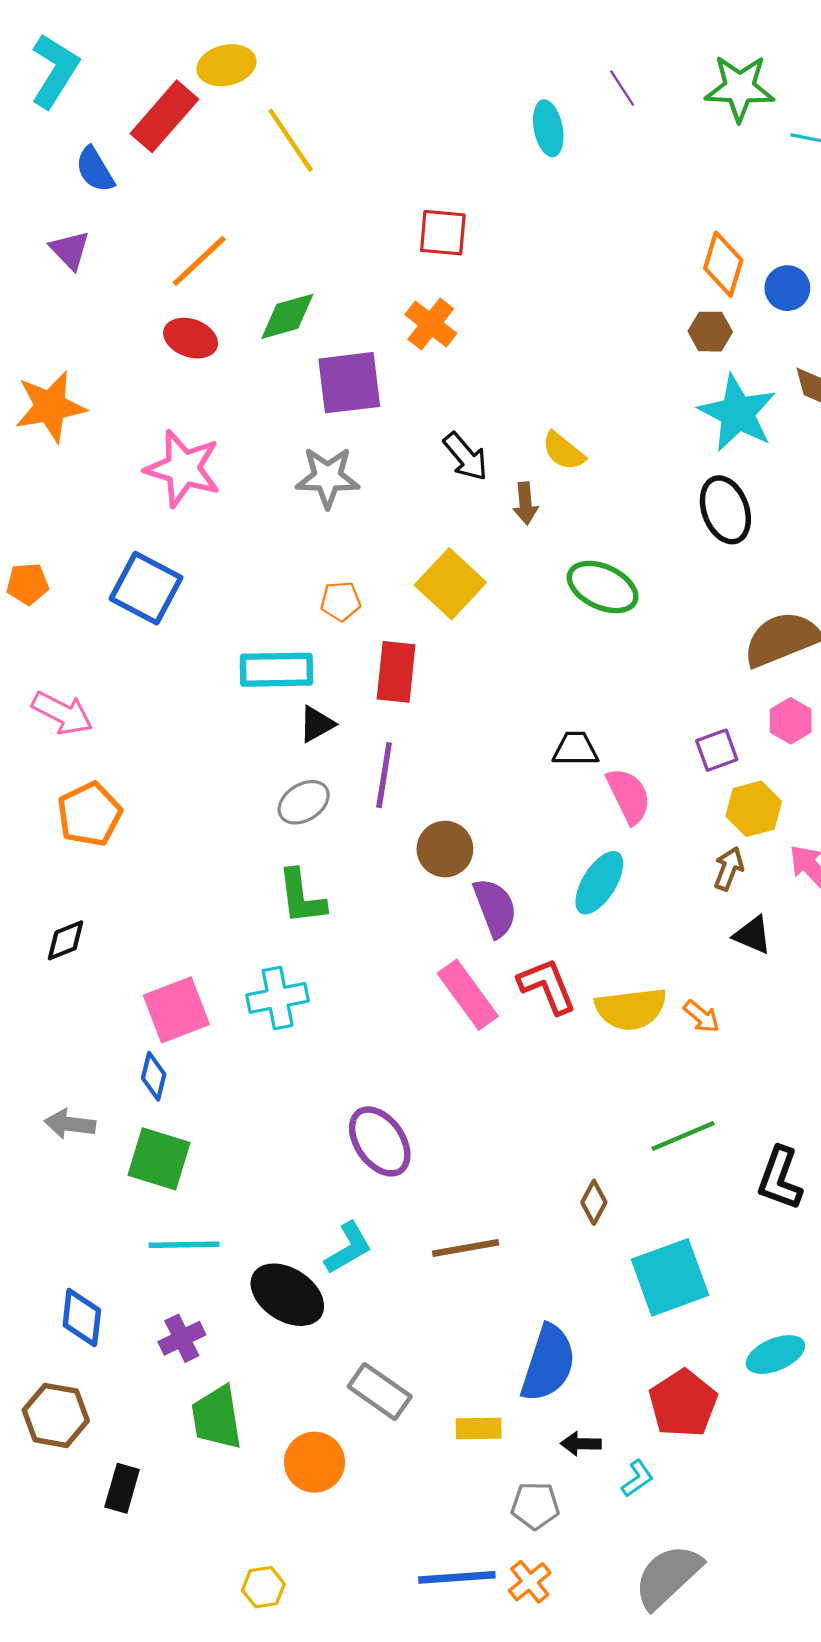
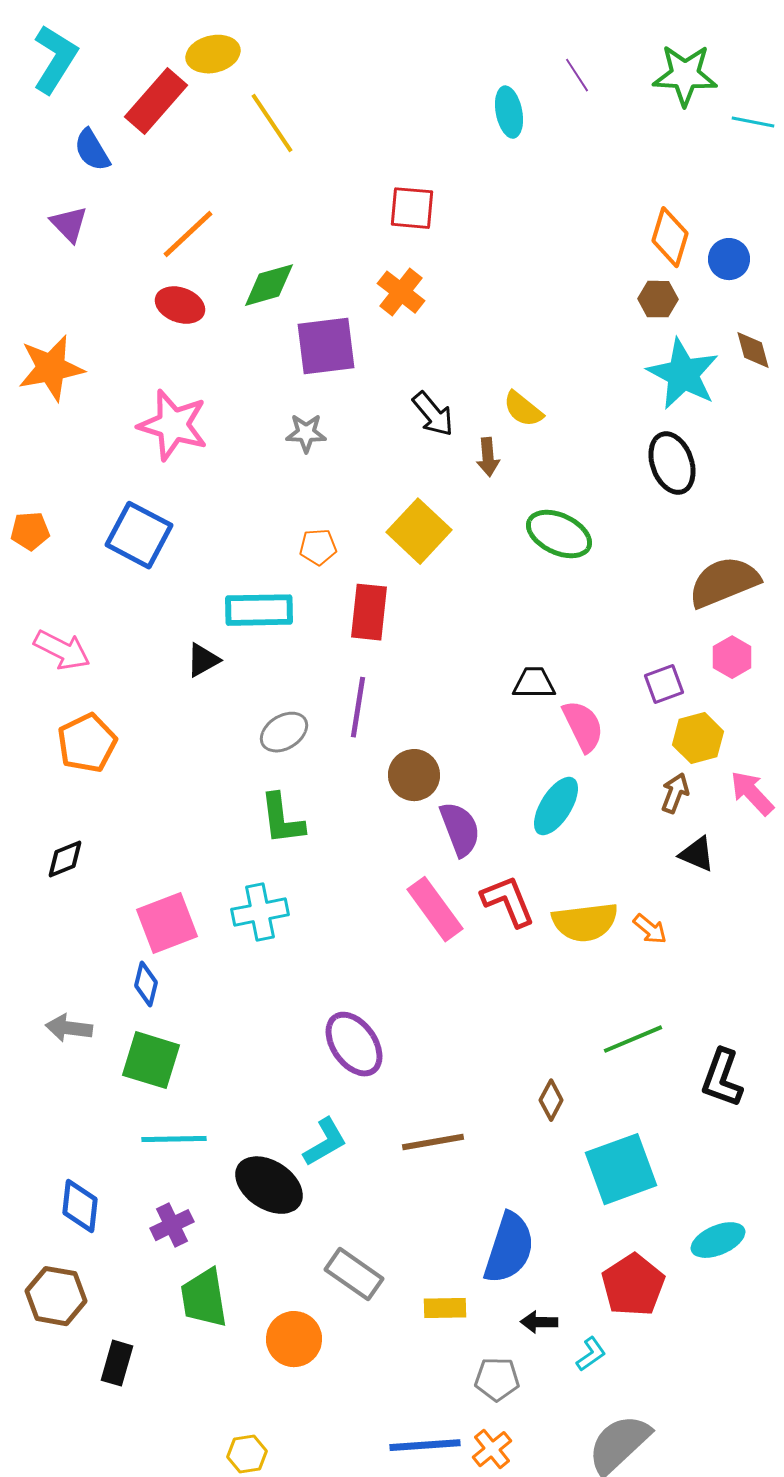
gray star: (328, 477) -> (306, 433), size x0.7
black triangle: (317, 724) -> (203, 660), moved

